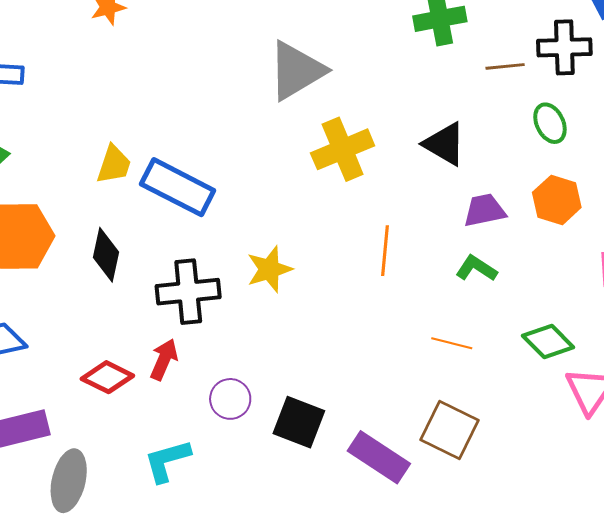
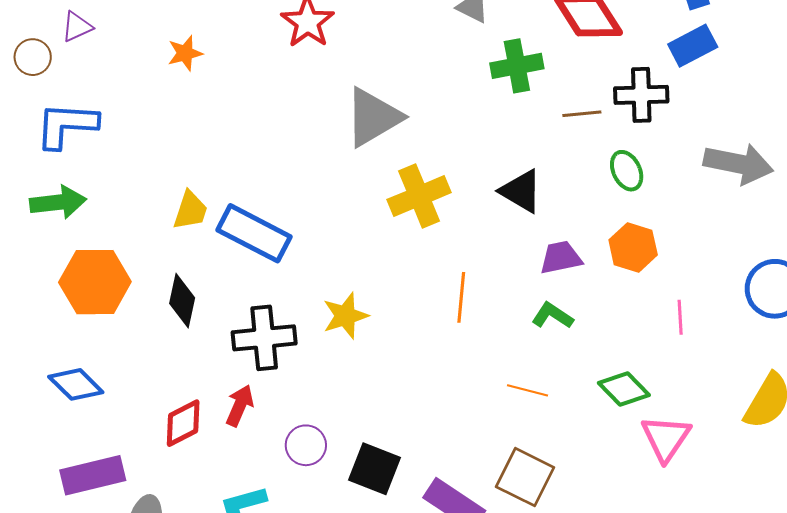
red diamond: (107, 377) -> (183, 423), turned -54

